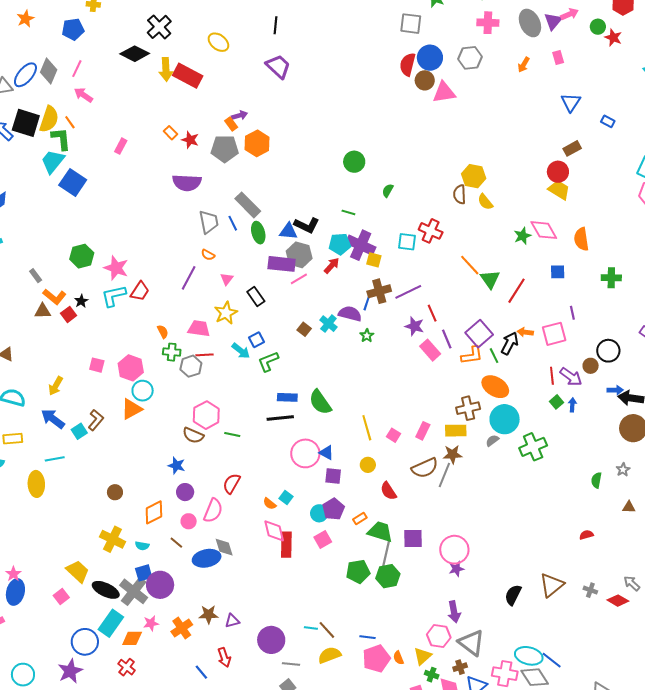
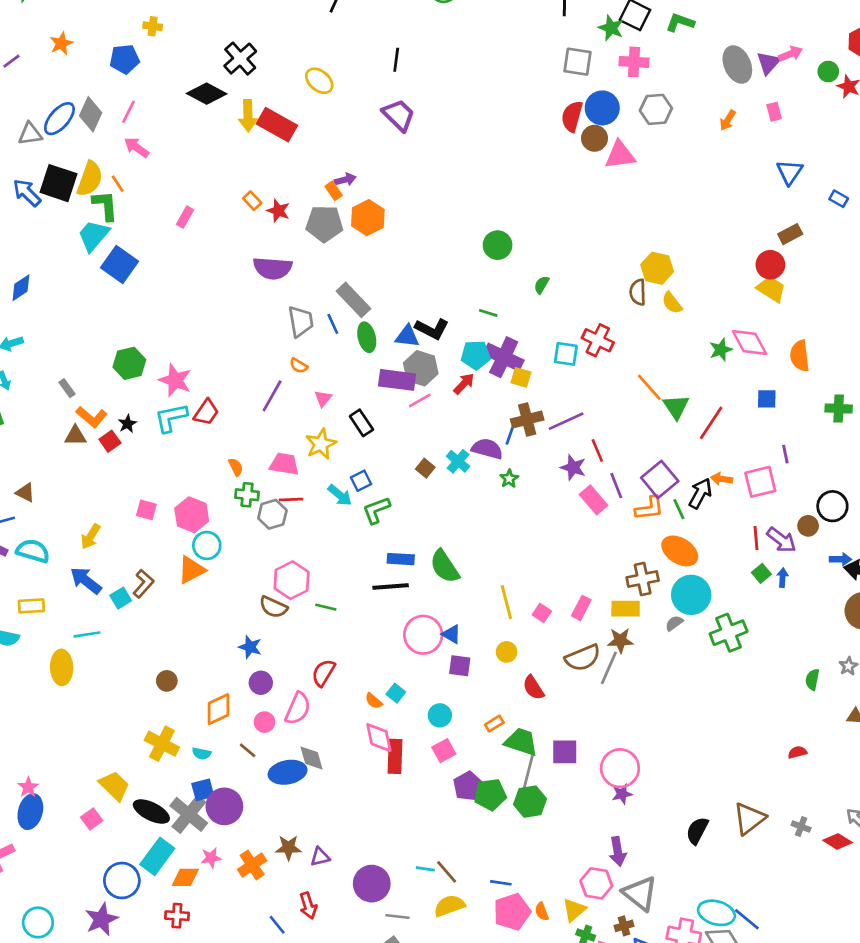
pink cross: (488, 23) -> (634, 62), moved
purple pentagon: (333, 509) -> (468, 786), moved
red cross: (127, 667) -> (177, 916), turned -36

